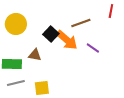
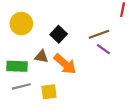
brown line: (81, 23) -> (99, 34), moved
orange arrow: (67, 40) -> (65, 64), moved

